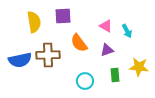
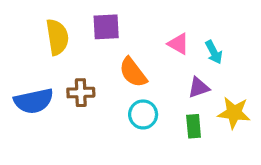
purple triangle: (107, 50) -> (199, 88), moved
brown cross: (48, 55) -> (81, 93), size x0.7
cyan circle: (85, 81) -> (143, 114), moved

